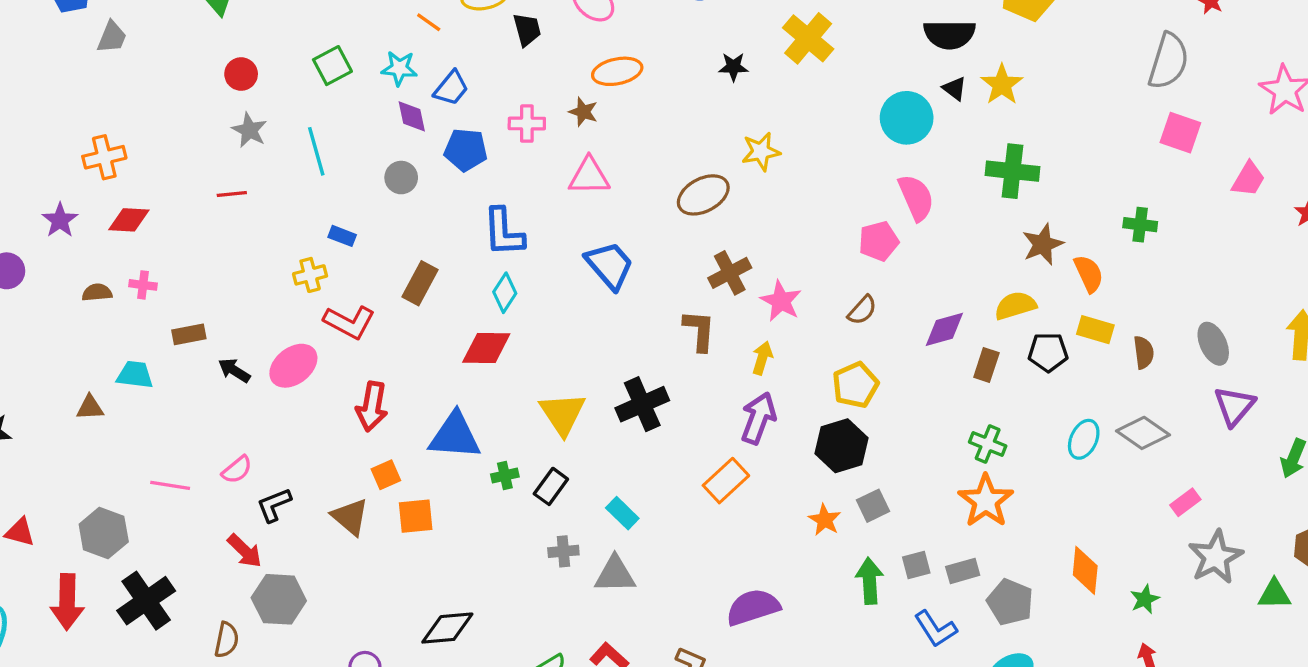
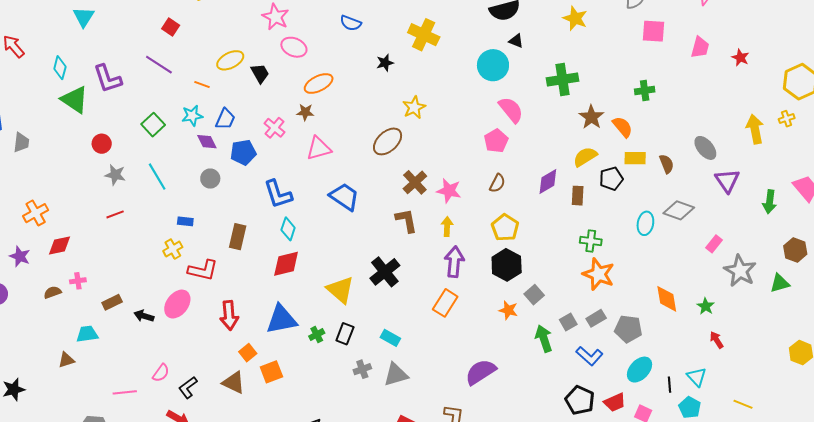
yellow star: (1002, 85) -> (575, 18), moved
pink cross: (527, 124) -> (274, 128), turned -35

